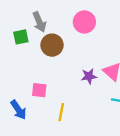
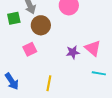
pink square: (39, 90) -> (30, 49), moved, turned -32

